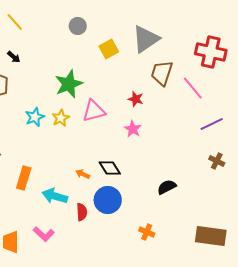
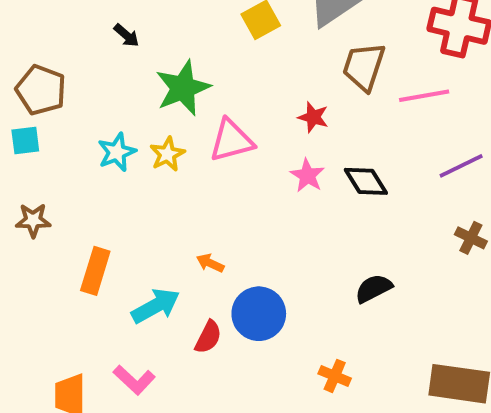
black arrow: (14, 57) -> (126, 35), moved
pink line: (193, 88) -> (424, 96), turned -60
black diamond: (110, 168) -> (366, 181), moved
cyan arrow: (55, 196) -> (156, 306), turned 135
red semicircle: (82, 212) -> (208, 337), turned 30

